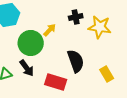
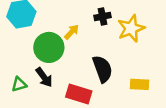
yellow star: (100, 27) -> (131, 28), turned -30
yellow rectangle: (107, 74) -> (139, 84), turned -56

